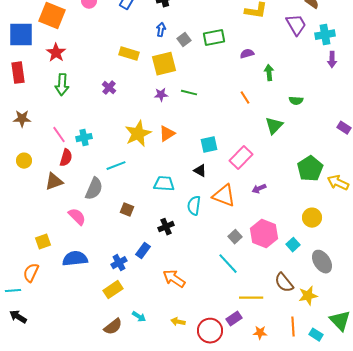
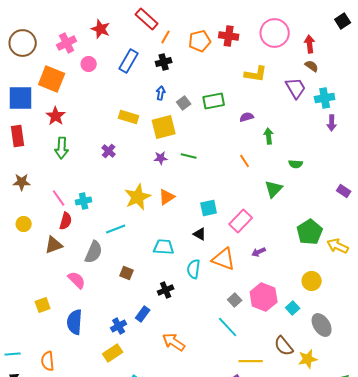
blue semicircle: (75, 259) -> (75, 322), turned -80
orange semicircle: (31, 273) -> (48, 361), moved, turned -30

